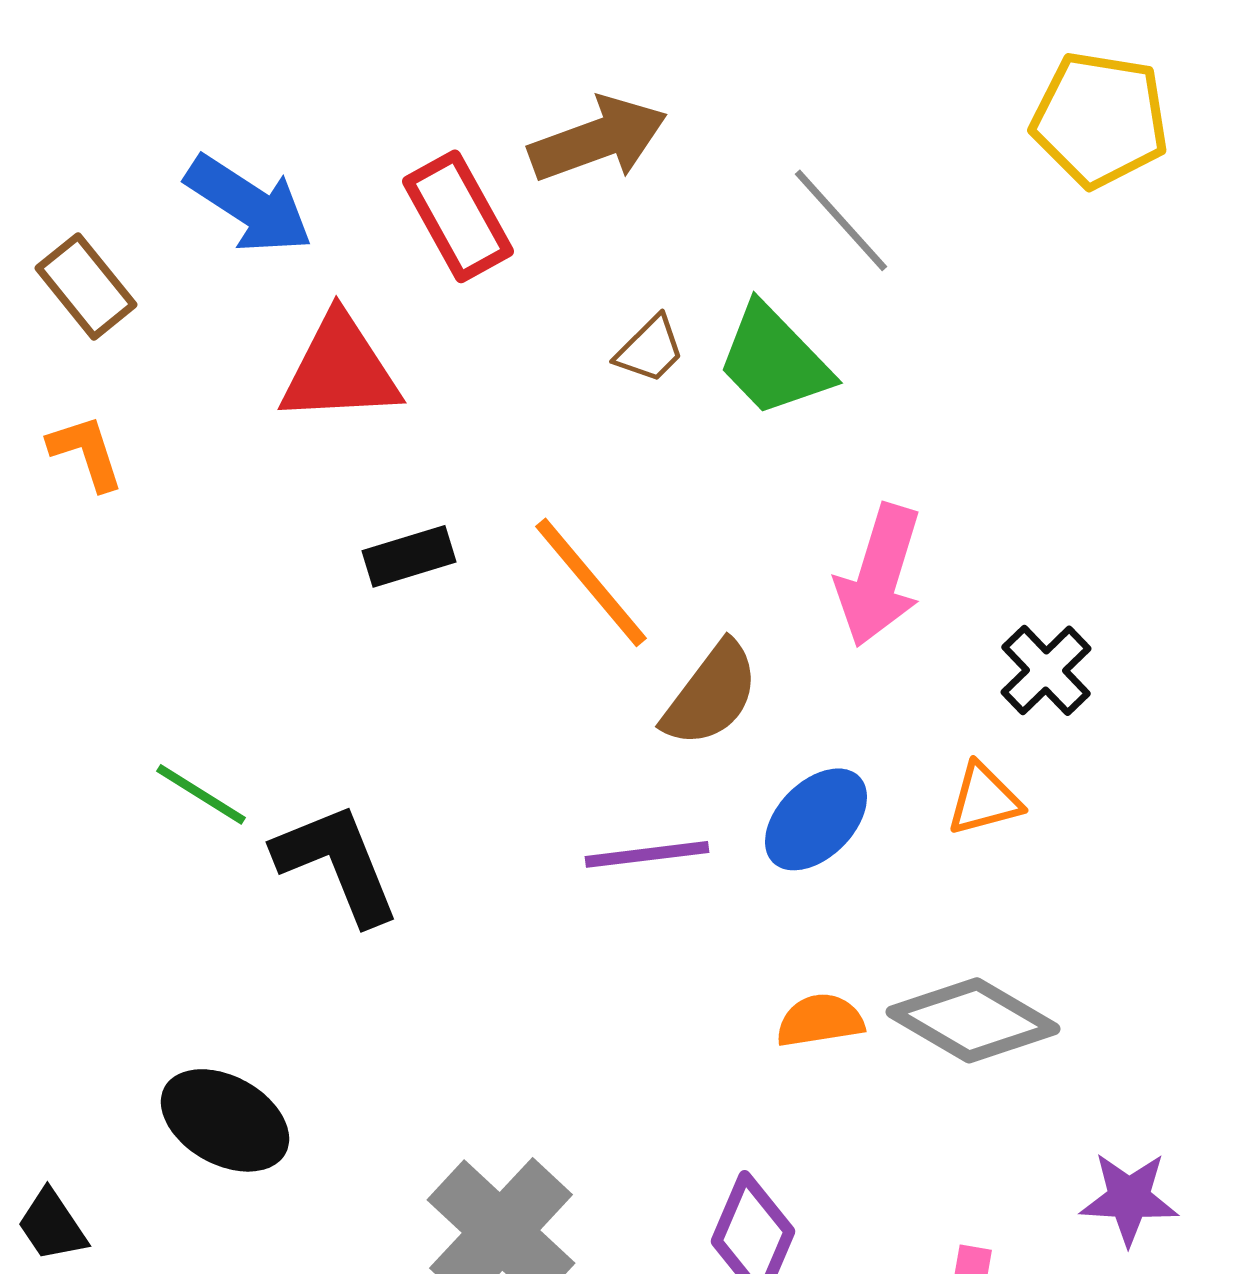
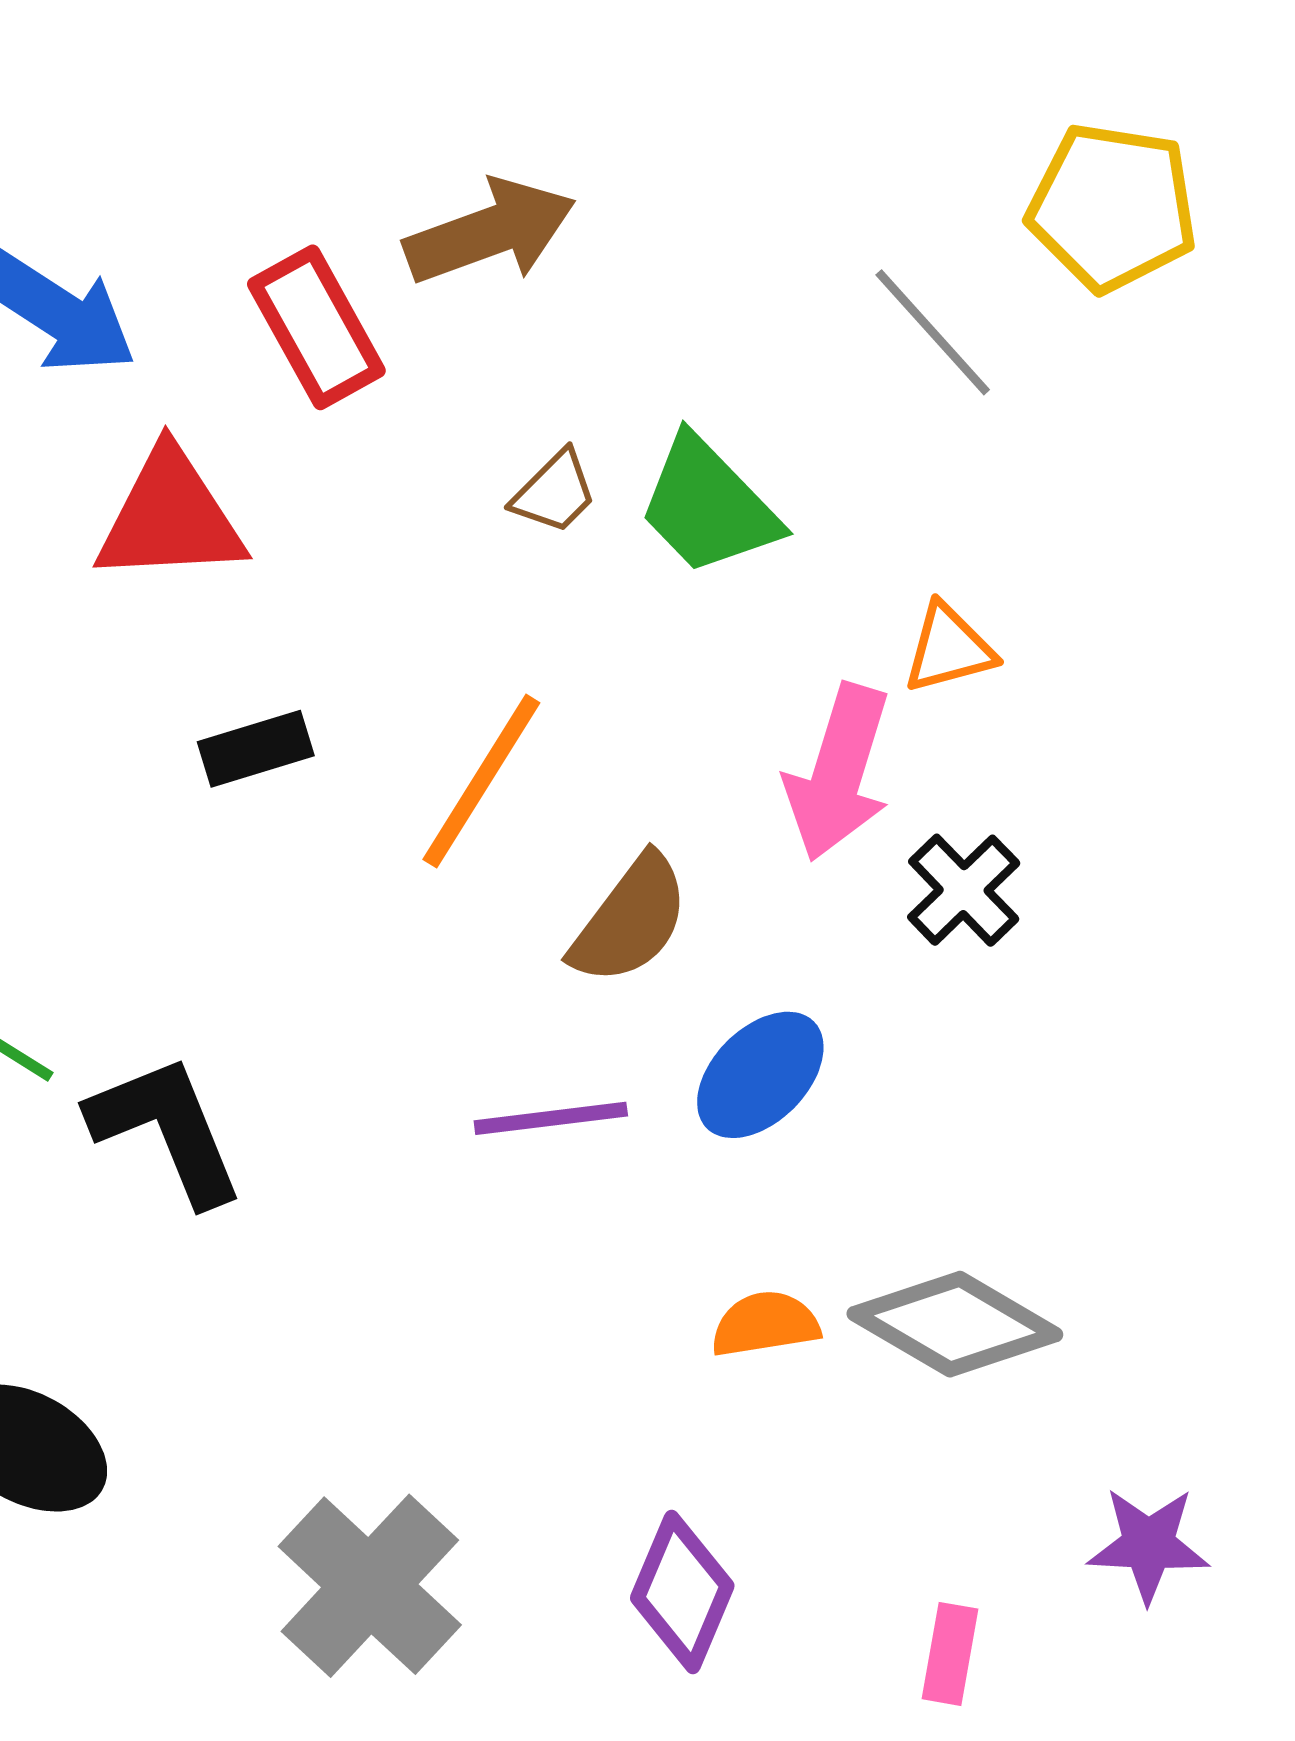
gray line: (841, 220) -> (933, 332), moved
orange line: (591, 582) -> (481, 781), turned 72
black cross: (1046, 670) -> (964, 890), moved
orange triangle: (984, 799) -> (949, 648), moved

